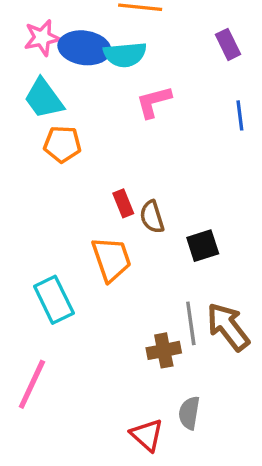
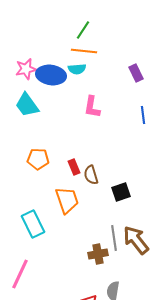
cyan semicircle: (125, 55) -> (77, 69), moved, size x0.7
pink L-shape: (154, 102) -> (92, 107), turned -65
orange pentagon: (62, 144) -> (38, 159), moved

